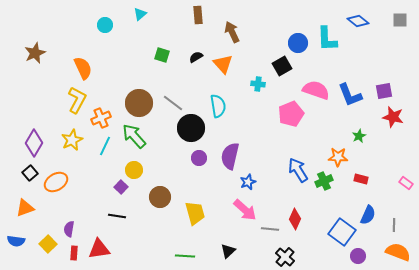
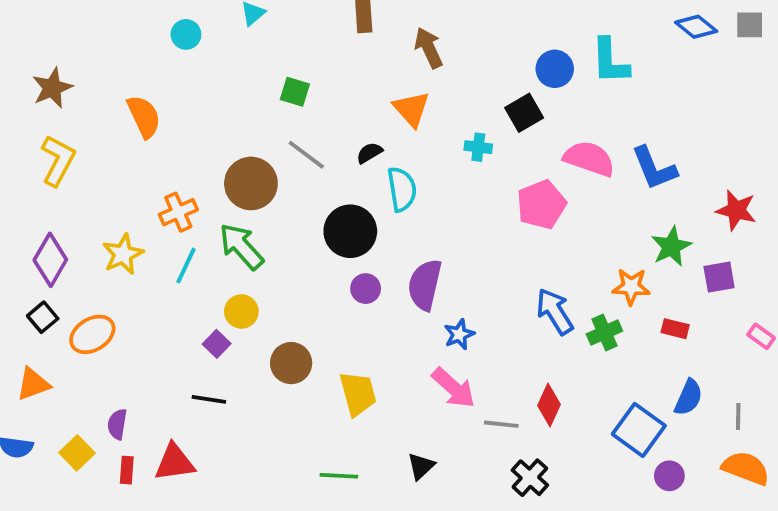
blue diamond: (358, 21) -> (696, 27), moved
black semicircle: (196, 57) -> (369, 153), moved
purple square: (384, 91) -> (719, 277), moved
yellow L-shape: (77, 100) -> (58, 161), moved
gray line: (173, 103) -> (306, 155), moved
green star: (359, 136) -> (671, 247), size x1.5

